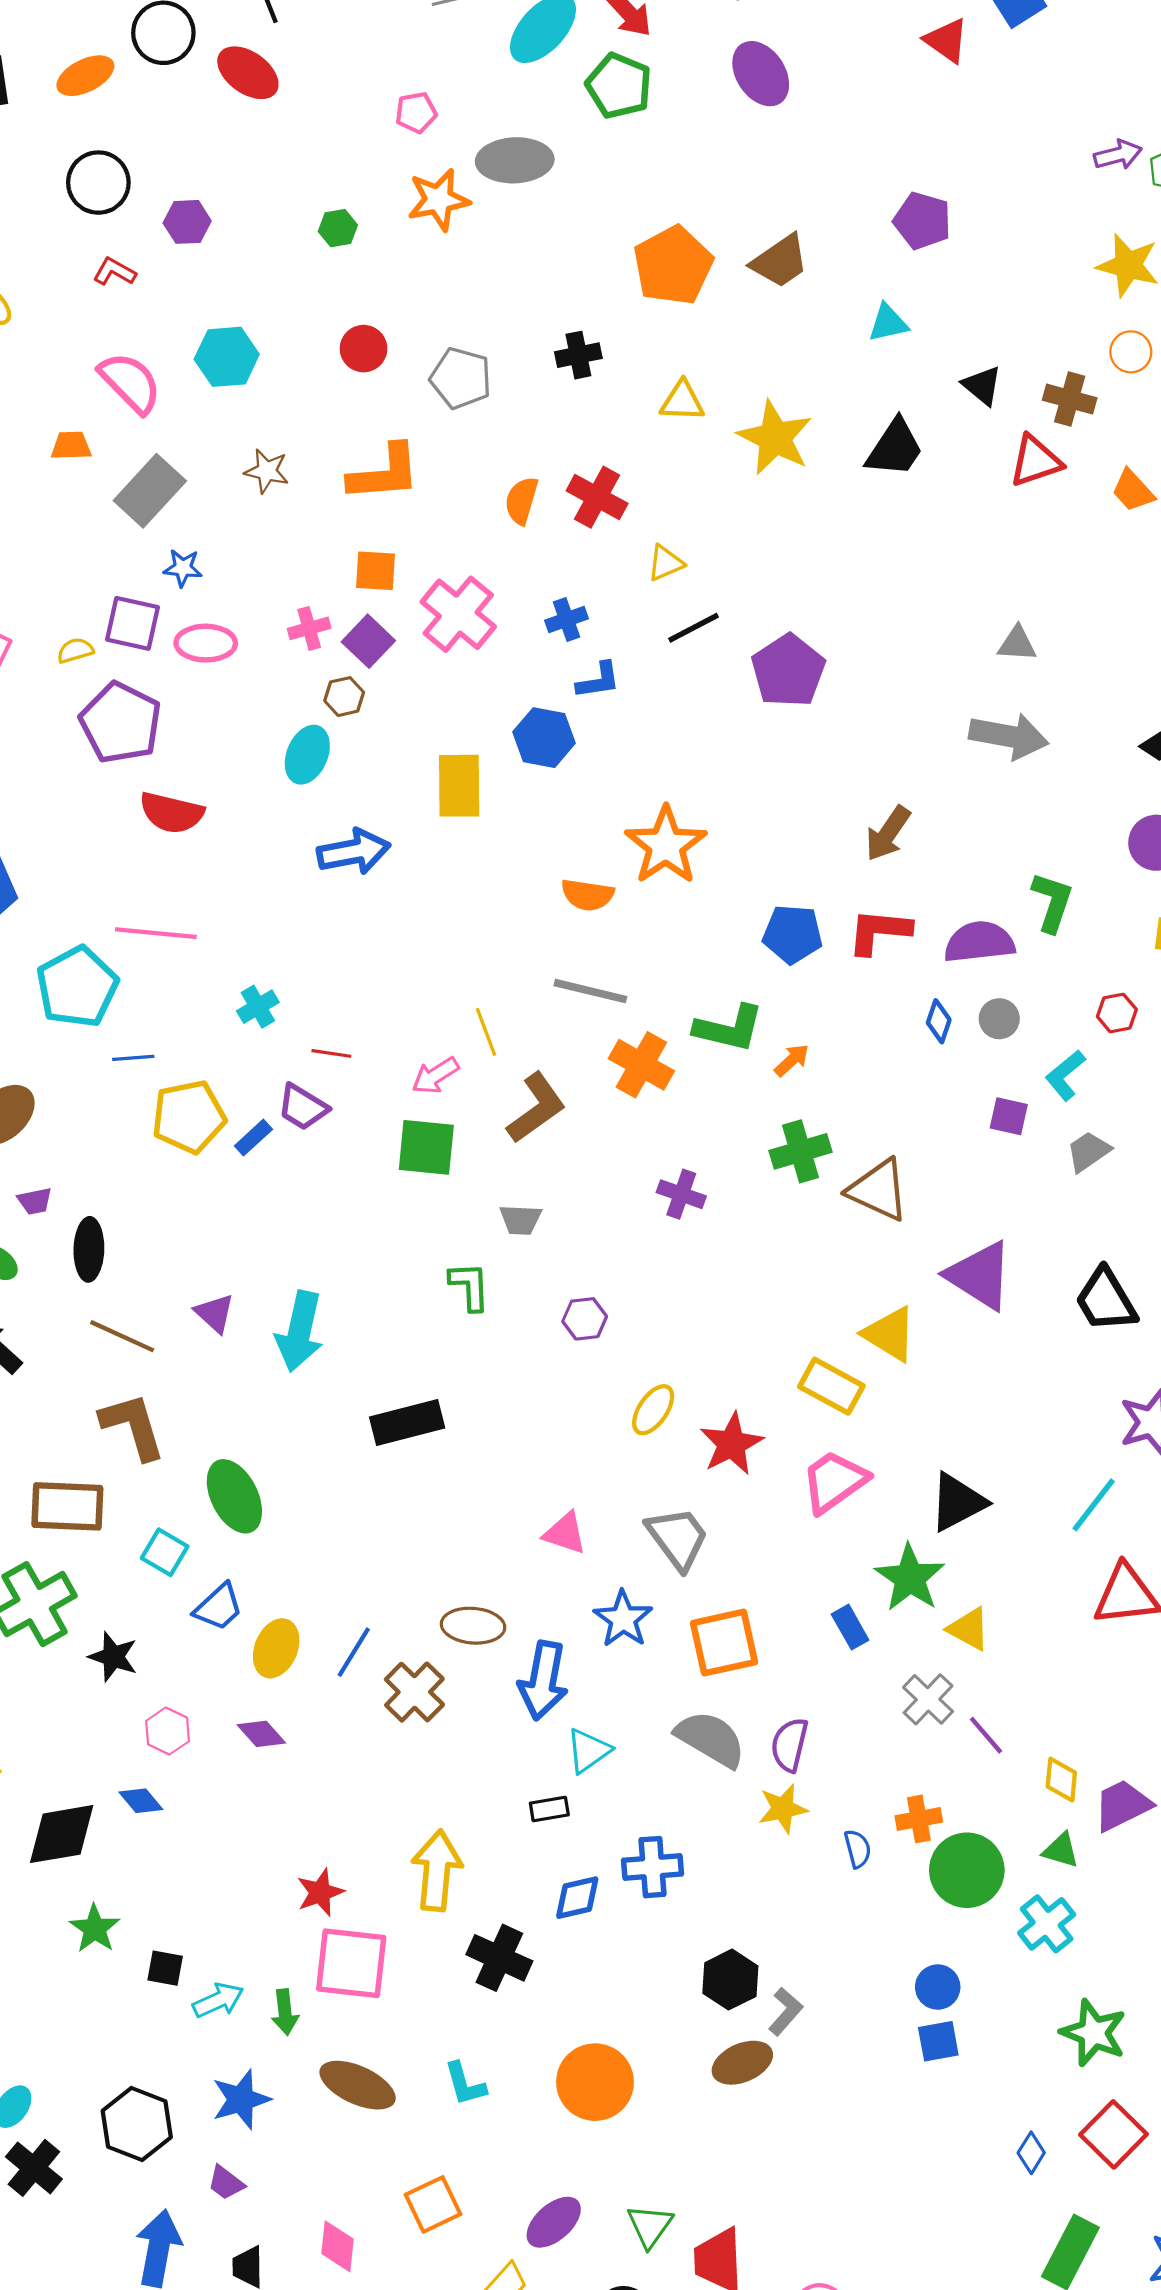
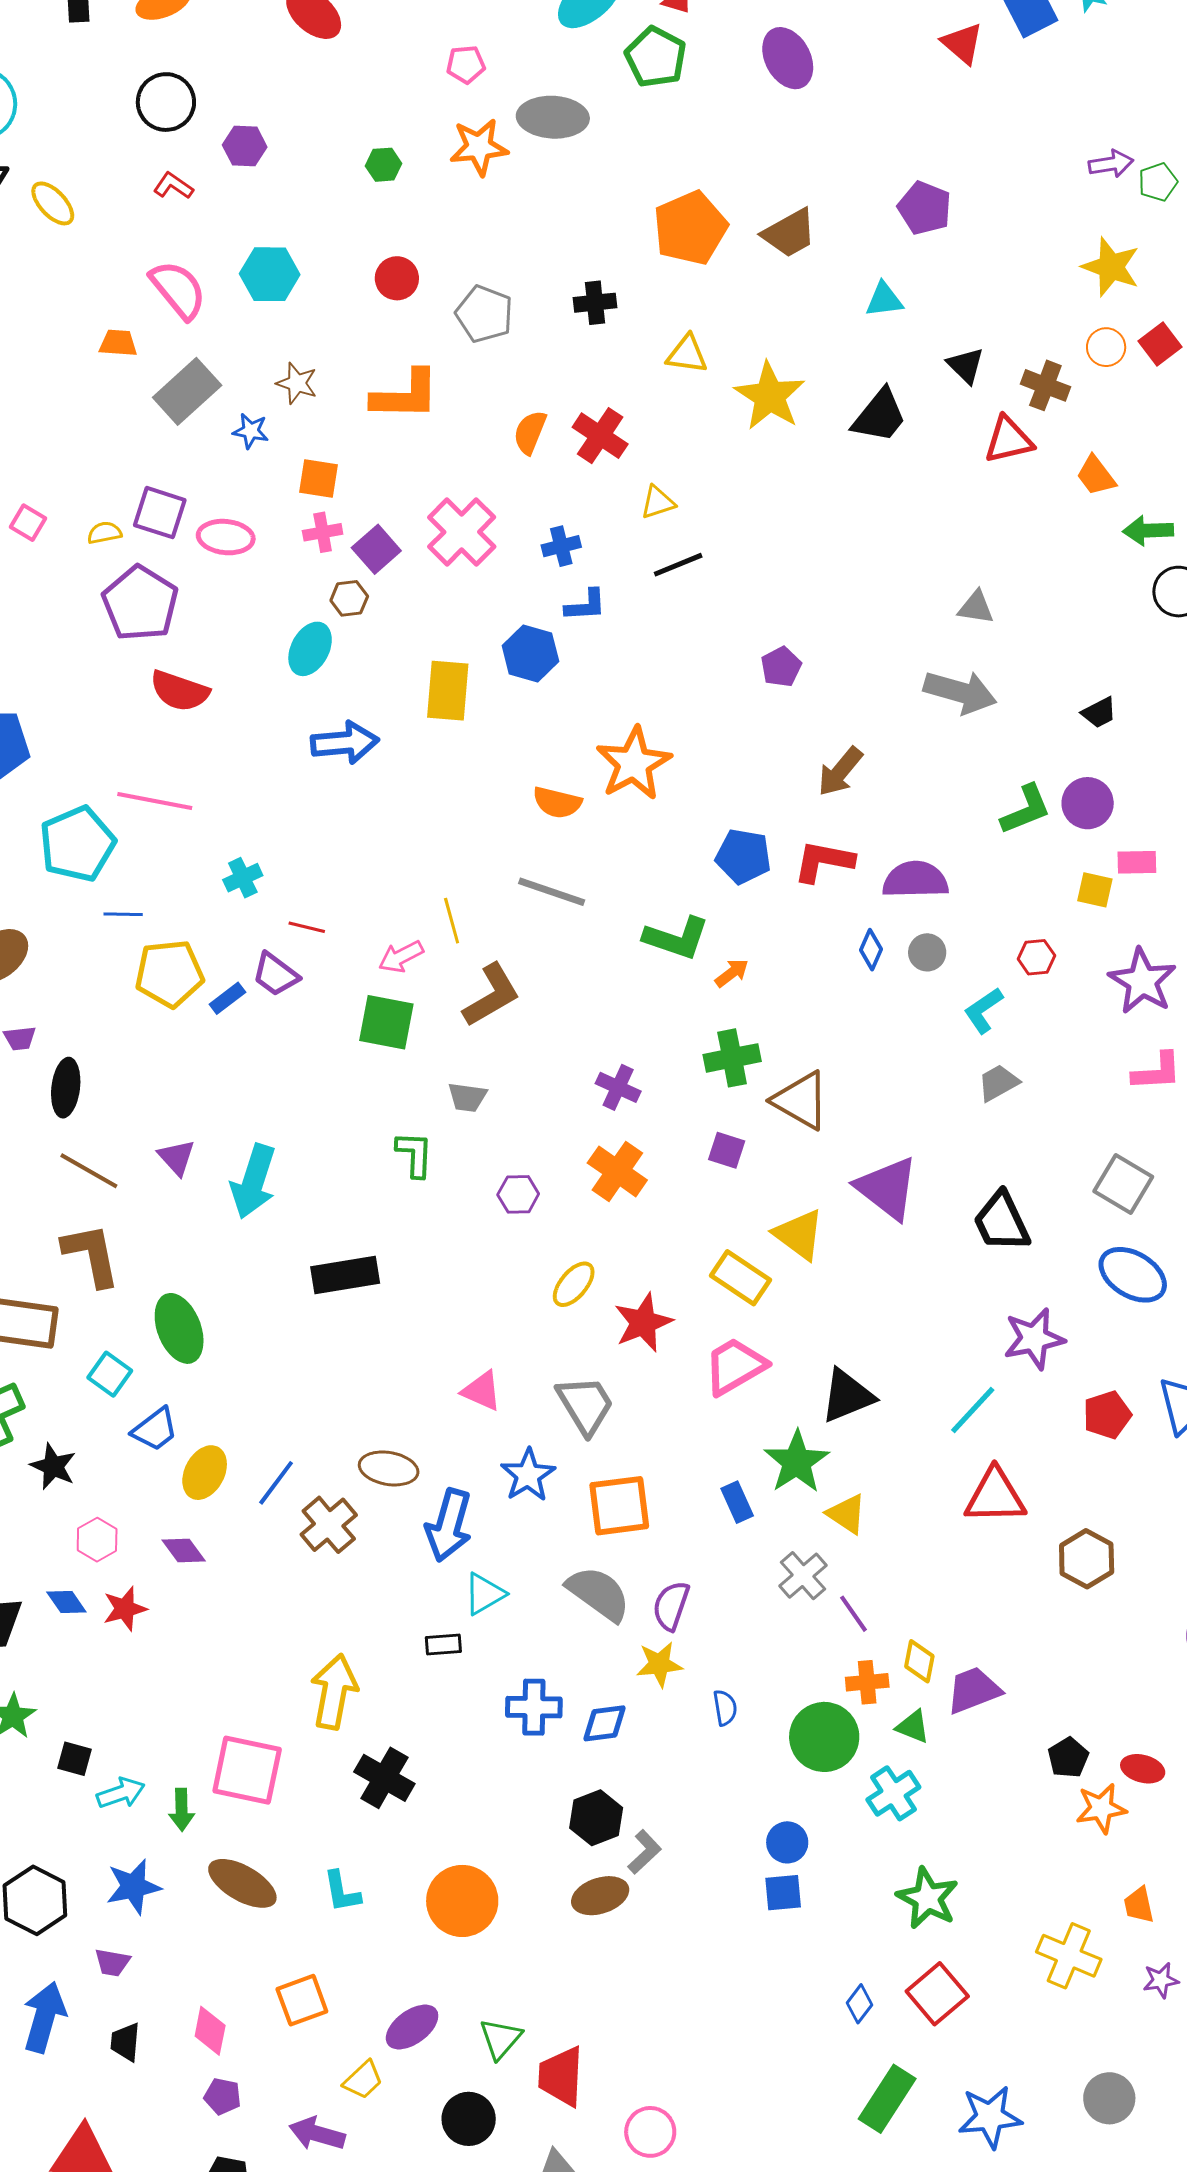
blue star: (183, 568) -> (251, 431), moved
orange square: (375, 571) -> (319, 478), moved
purple pentagon: (788, 671) -> (781, 667), moved, size x0.6
green L-shape: (1052, 902) -> (1026, 810), moved, turned 44
orange cross: (641, 1065) -> (617, 1171), moved
purple square: (1009, 1116) -> (727, 1150), moved
orange cross: (919, 1819) -> (867, 1682), moved
red star: (320, 1892) -> (125, 1609), moved
blue diamond: (577, 1898) -> (605, 1723), moved
purple trapezoid: (226, 2183) -> (112, 1962), turned -33

